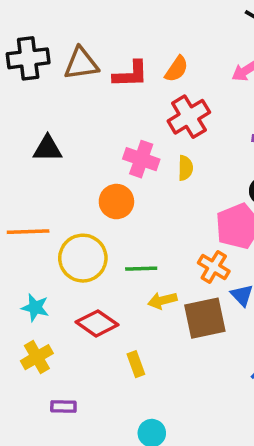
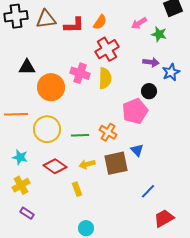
yellow semicircle: (185, 168) -> (105, 78), size x1.5
orange circle: (116, 202) -> (51, 87), moved, size x1.4
orange cross: (214, 267) -> (108, 132), moved
yellow arrow: (162, 300) -> (87, 164), moved
purple rectangle: (63, 407) -> (27, 213), moved, turned 32

